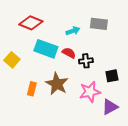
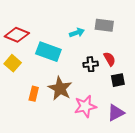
red diamond: (31, 23) -> (17, 35), moved
red semicircle: (69, 53) -> (109, 59), moved, turned 32
pink star: (90, 92) -> (85, 106), moved

